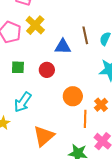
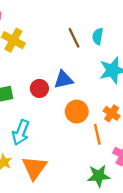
blue triangle: (63, 47) -> (63, 80), moved
orange triangle: (44, 136) -> (34, 168), moved

